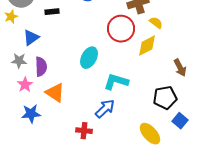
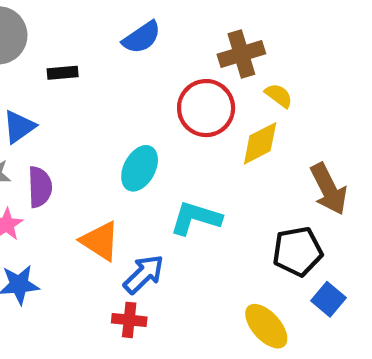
brown arrow: (180, 68) -> (329, 189), size x1.4
orange triangle: (55, 93) -> (100, 241), moved
blue arrow: (105, 109) -> (144, 274), moved

